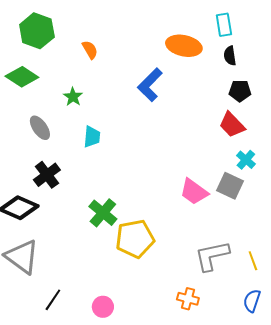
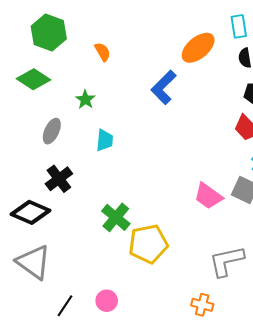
orange ellipse: (184, 46) -> (198, 48), turned -52
gray ellipse: (40, 128) -> (52, 131), turned 60
pink circle: (103, 307) -> (107, 301), moved

